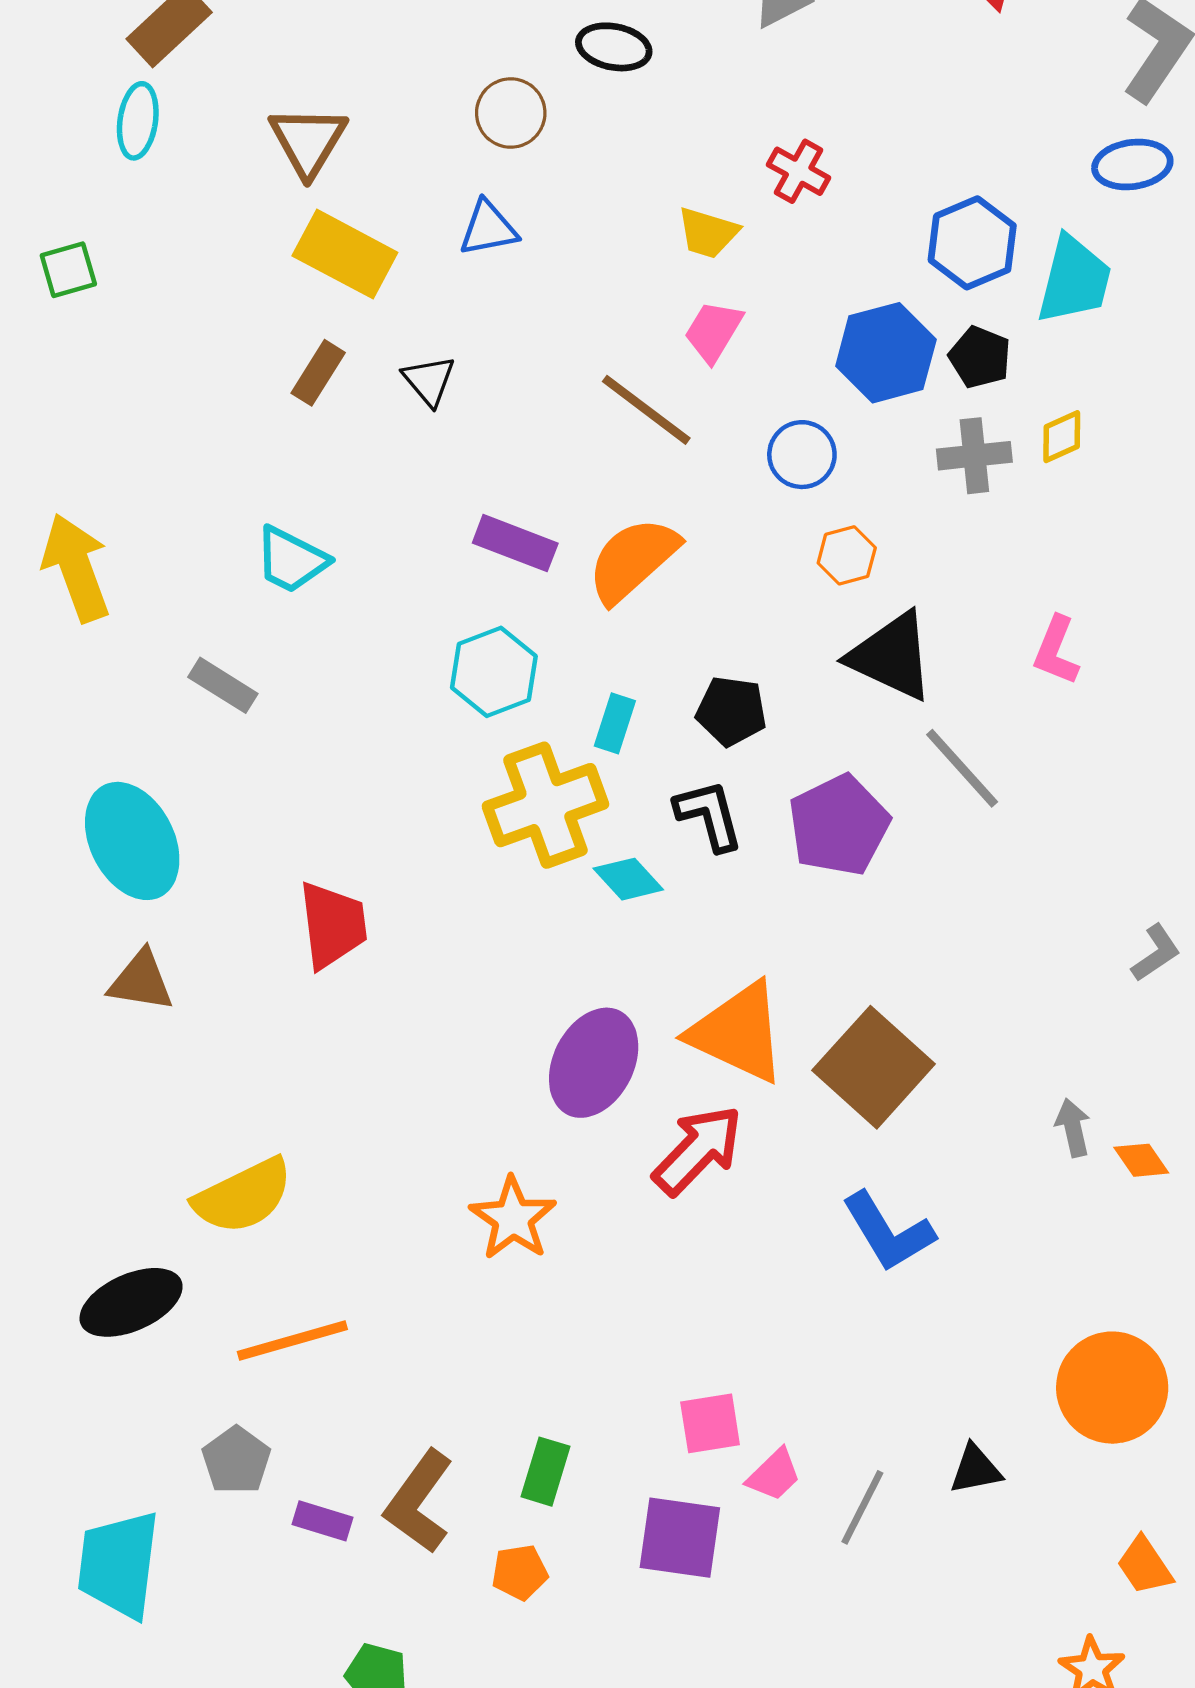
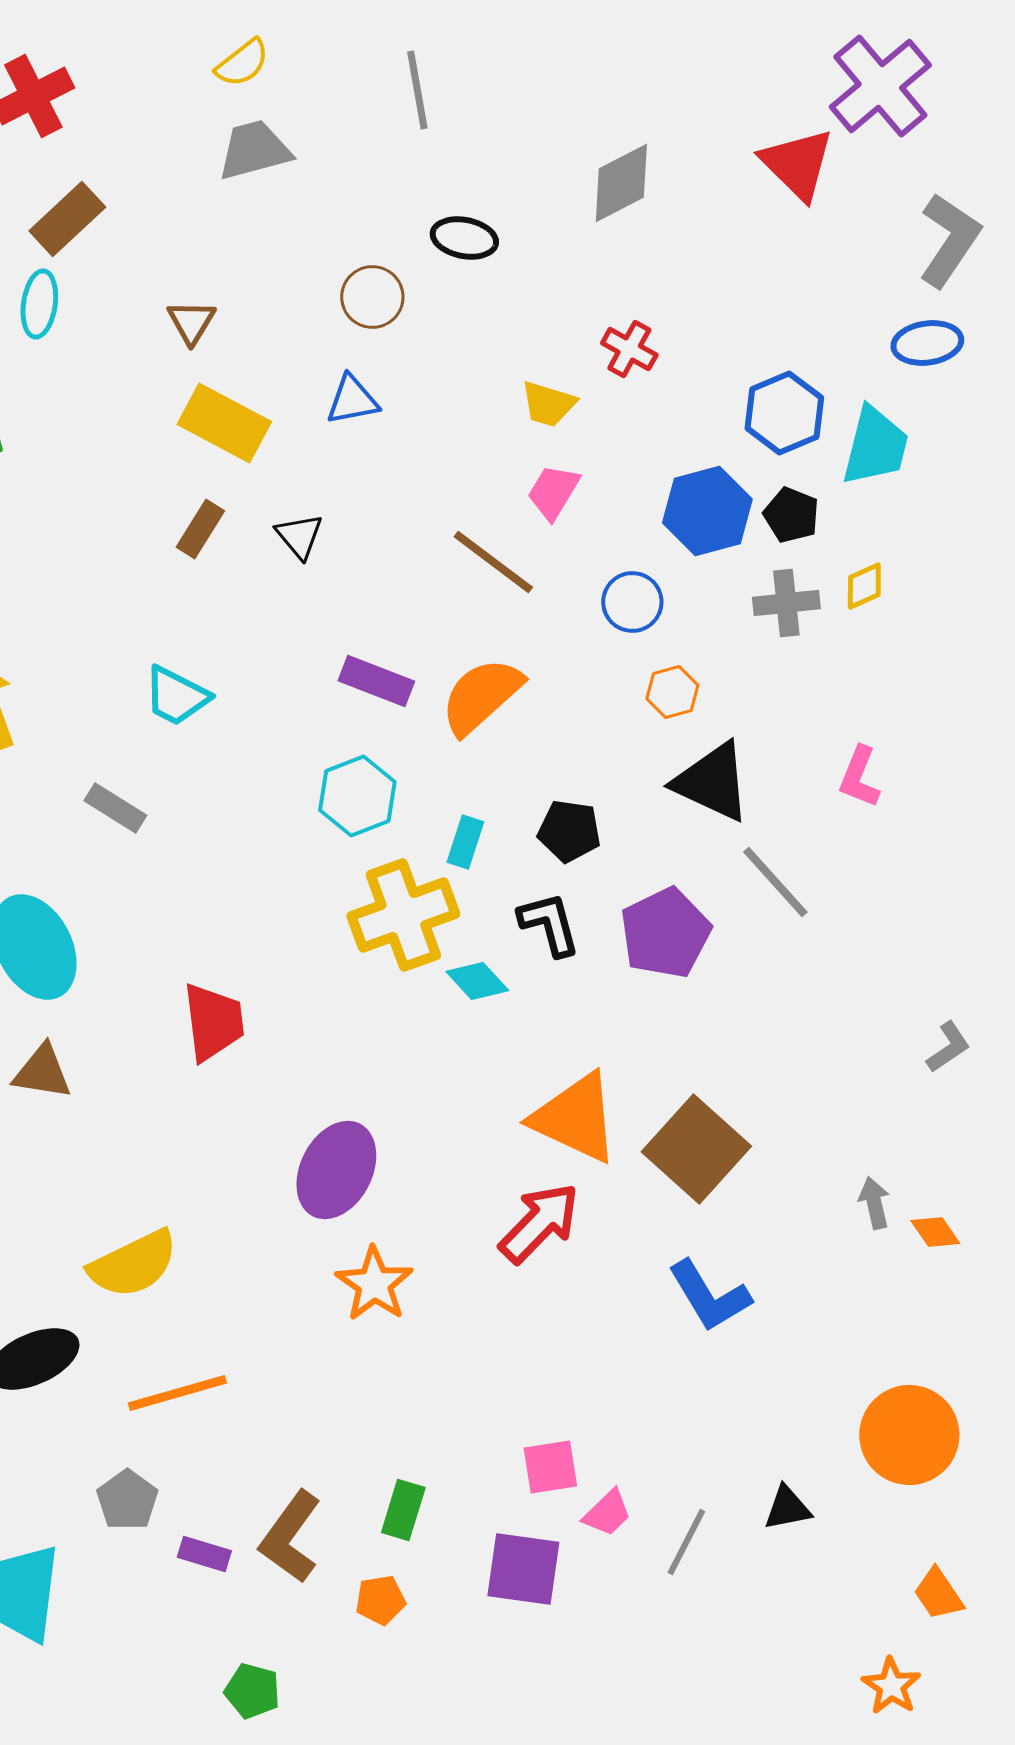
brown triangle: (308, 141) -> (191, 322), size x0.7
purple ellipse: (594, 1063) -> (336, 1170), moved

